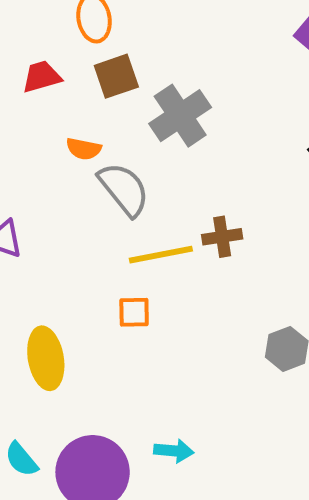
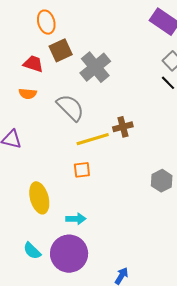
red trapezoid: (42, 77) -> (33, 64), moved, turned 40
orange semicircle: (84, 149) -> (28, 94), moved
cyan arrow: (174, 451) -> (76, 219), moved

